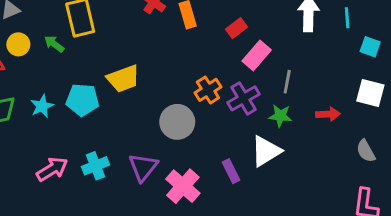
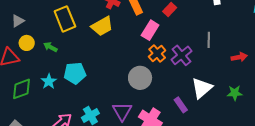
green arrow: (54, 44) -> (50, 47), moved
pink rectangle: (257, 56) -> (150, 30), moved
yellow trapezoid: (123, 79) -> (102, 26), moved
green star: (280, 116) -> (235, 93), moved

